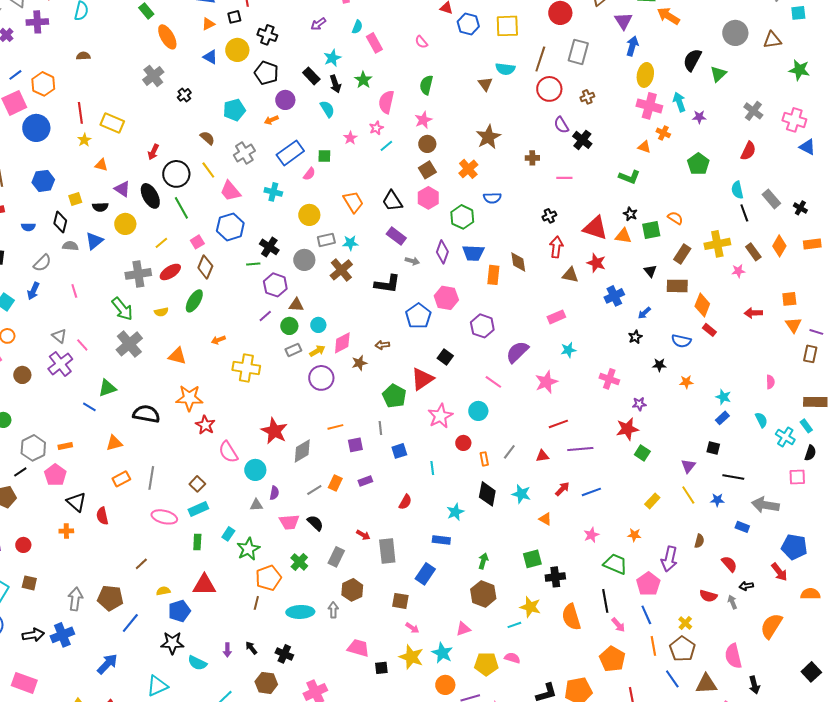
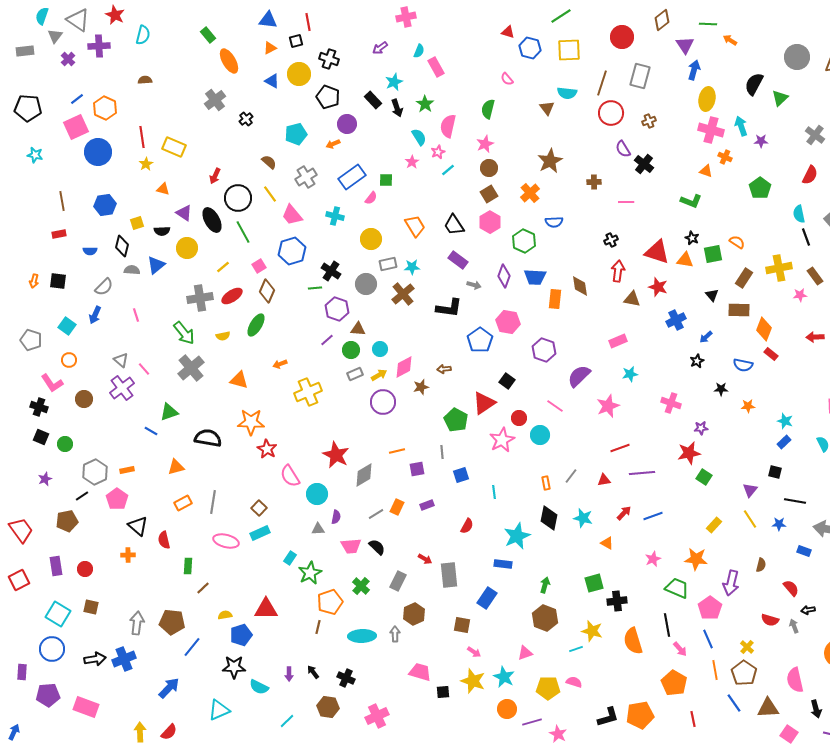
orange arrow: (668, 16) -> (730, 40), size x0.6
pink semicircle: (421, 42) -> (507, 79), moved
cyan semicircle: (327, 109) -> (419, 137), moved
yellow cross: (246, 368) -> (308, 392), turned -32
red circle: (463, 443) -> (519, 418), moved
cyan star: (455, 512) -> (517, 536), size x1.5
orange star: (634, 535) -> (696, 559), size x1.6
green rectangle: (197, 542) -> (188, 566), moved

